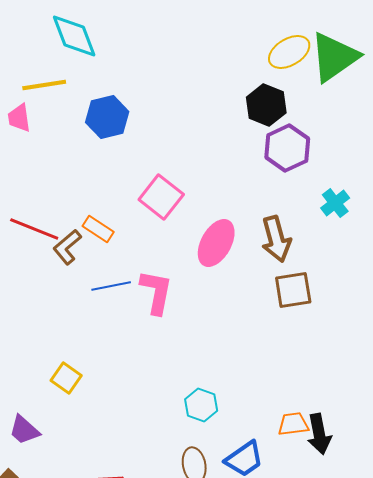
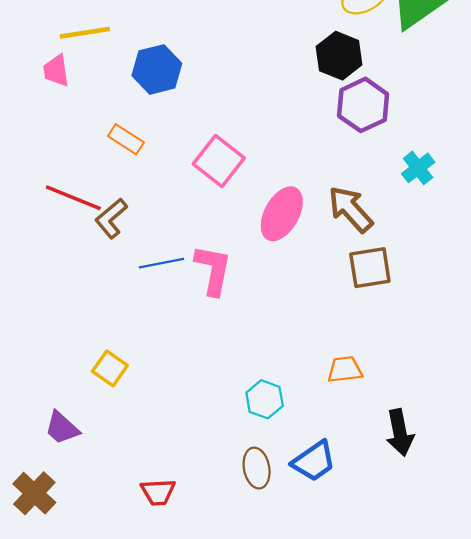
orange rectangle: (98, 229) -> (126, 139), moved
brown arrow: (276, 239) -> (350, 209), turned 153
orange trapezoid: (293, 424) -> (345, 370), moved

